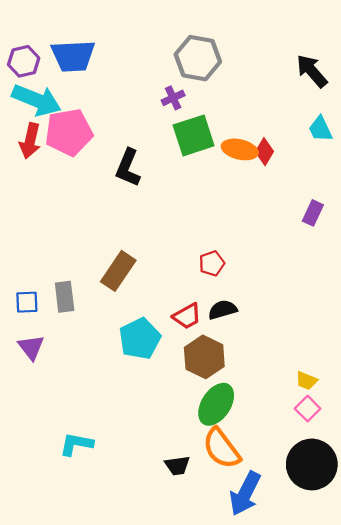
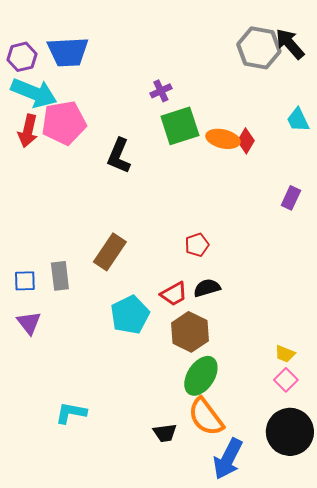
gray hexagon: (198, 58) -> (259, 48), moved
black arrow: (312, 71) -> (290, 44), moved

